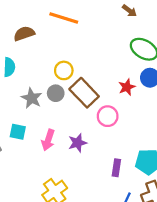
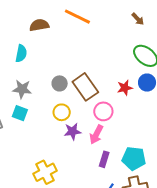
yellow circle: (64, 70) -> (62, 112), moved
gray star: (32, 98) -> (22, 89), moved, turned -30
pink arrow: (48, 140) -> (96, 135), moved

